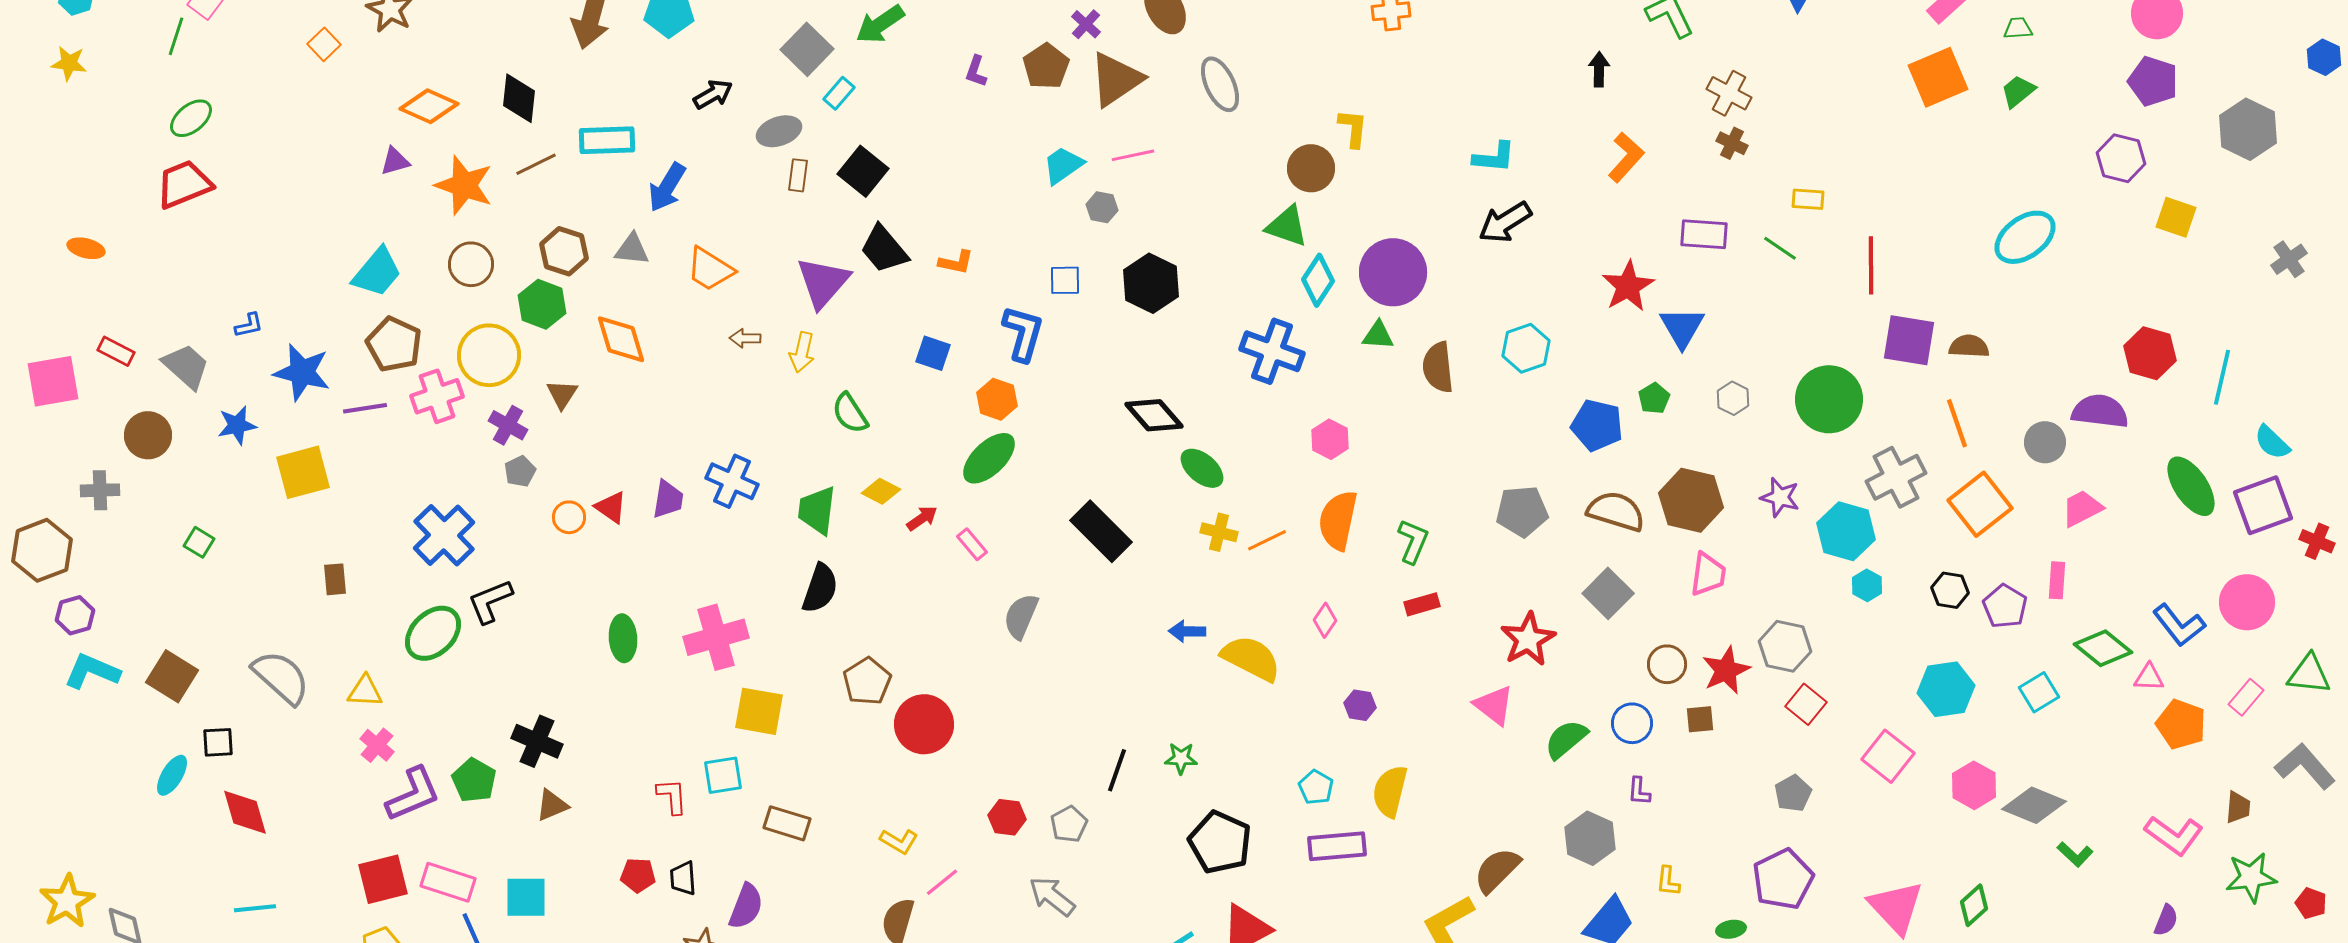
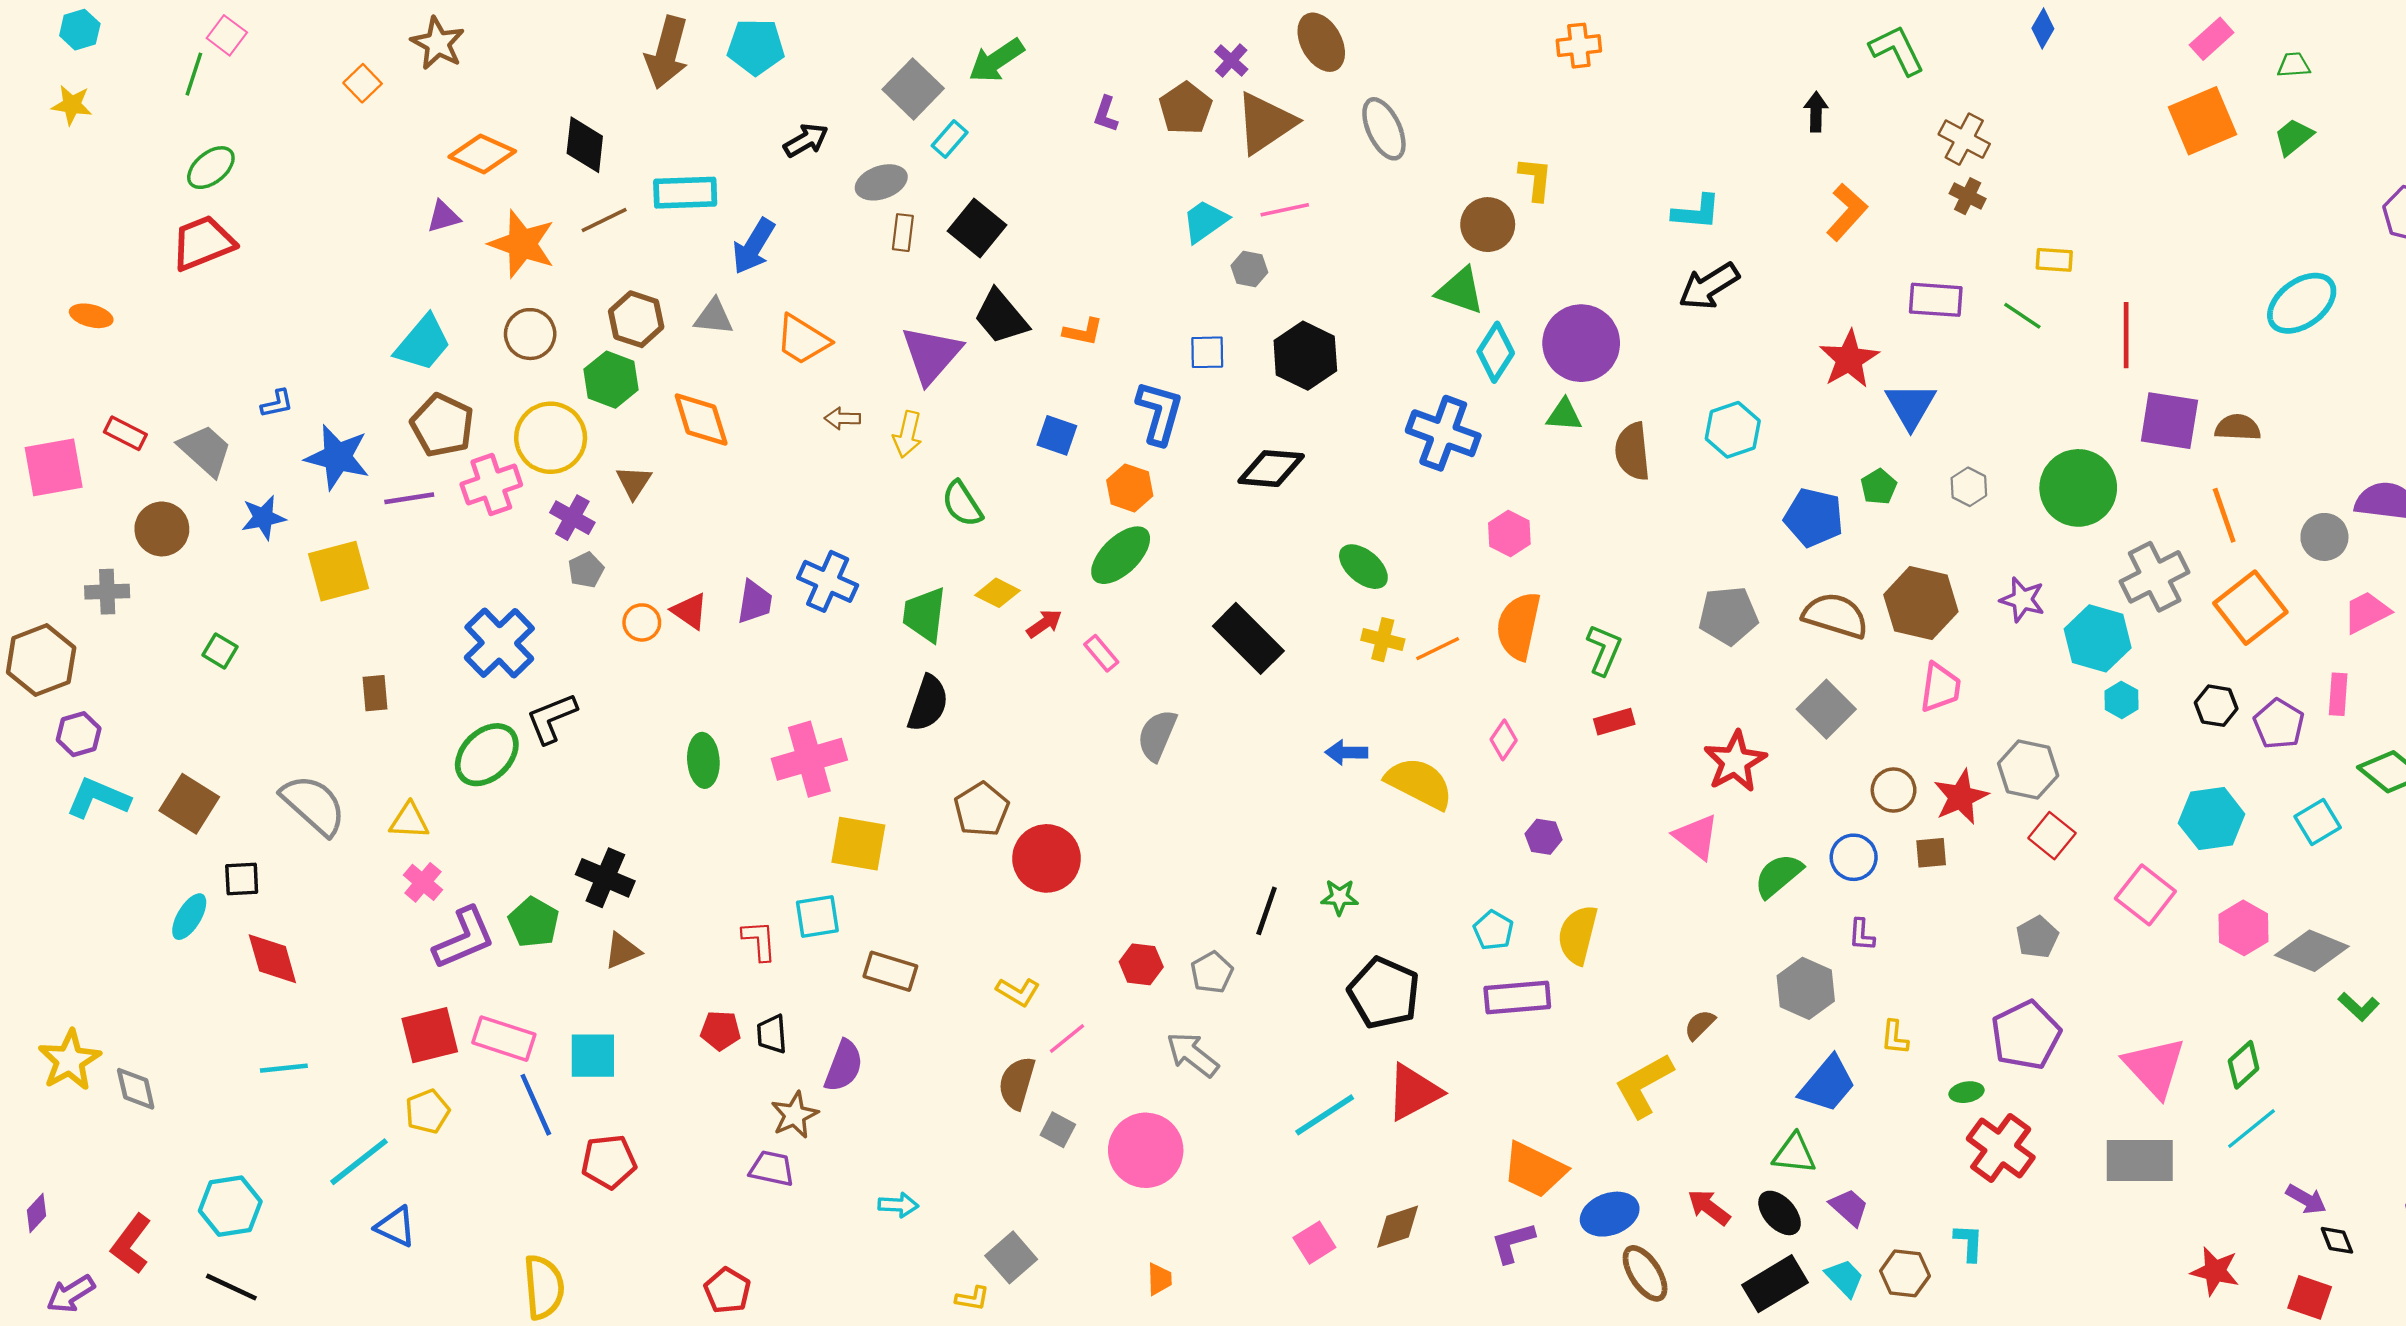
black diamond: (1154, 415) -> (1271, 469), moved, turned -44
brown semicircle: (1497, 870) -> (1700, 1025), size x0.6

